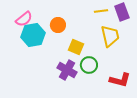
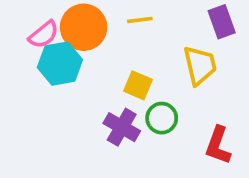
yellow line: (101, 11) -> (140, 20), moved
orange circle: (58, 25) -> (84, 27), moved, size x1.6
red L-shape: (120, 80) -> (218, 145), turned 95

